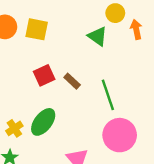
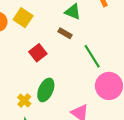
yellow square: (37, 29) -> (23, 18), turned 36
brown rectangle: (72, 81) -> (65, 33), moved

